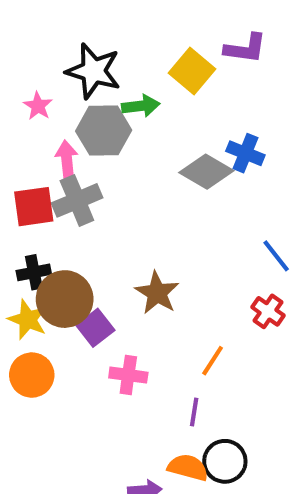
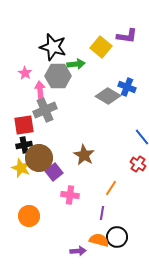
pink star: (38, 106) -> (25, 73), moved
red square: (34, 207) -> (24, 125), moved
orange circle: (32, 375) -> (29, 216), moved

